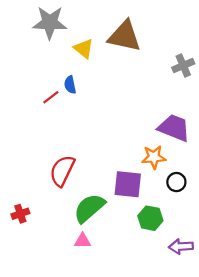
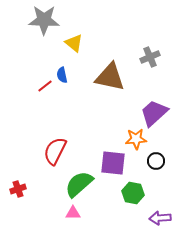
brown triangle: (124, 36) -> (110, 77), moved
gray cross: (183, 66) -> (150, 57), moved
purple trapezoid: (174, 128) -> (154, 113), turned -64

